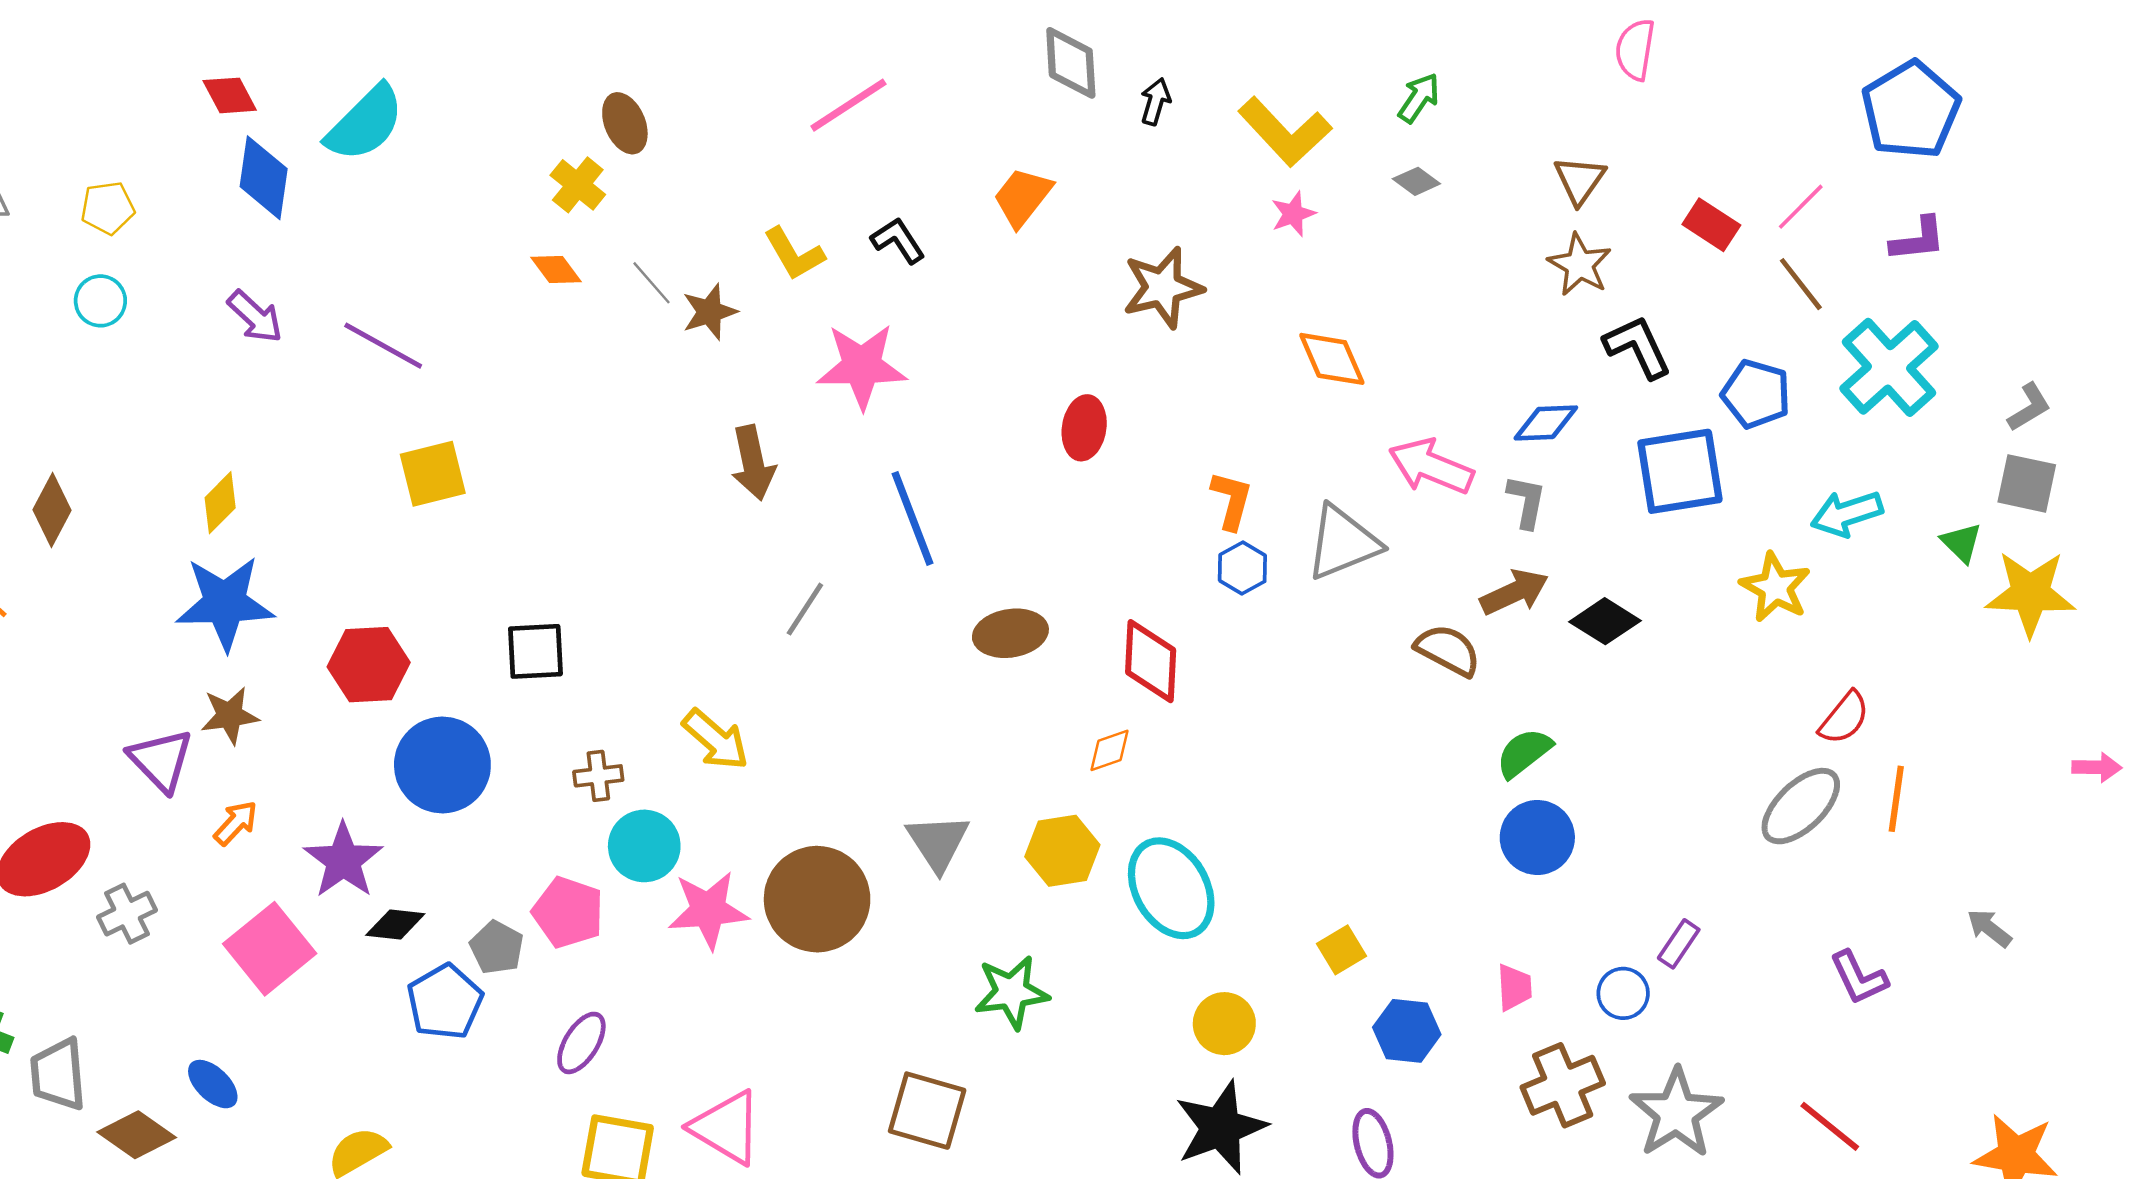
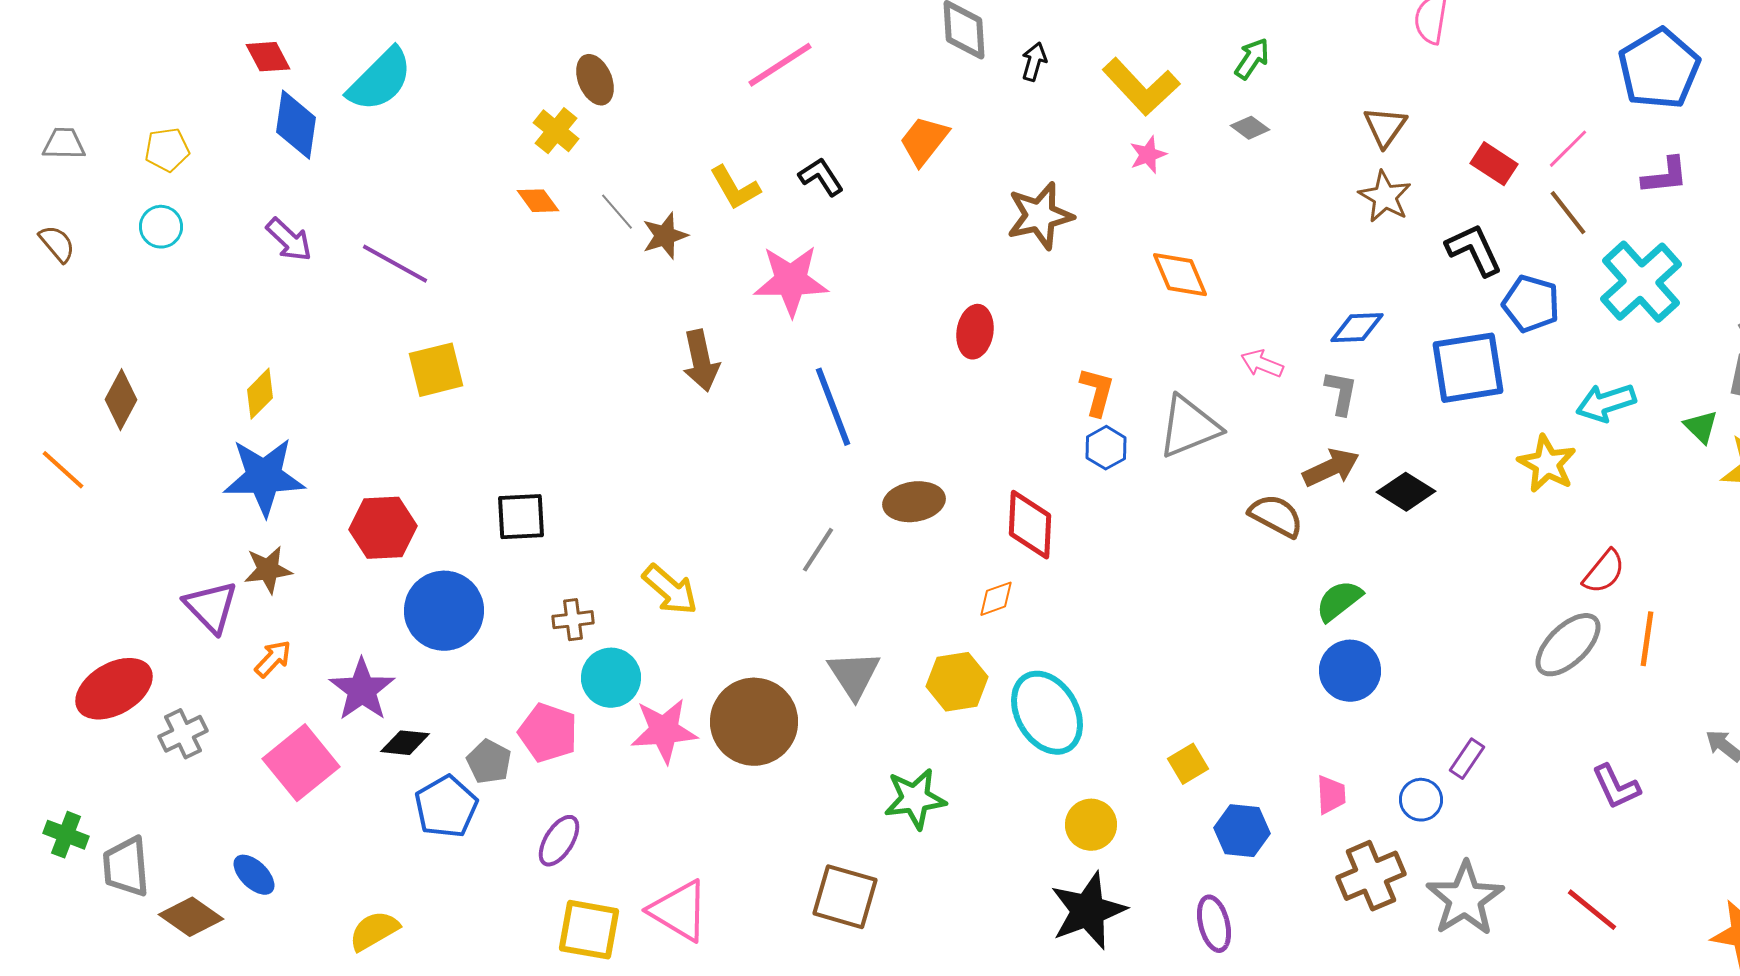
black L-shape: (1638, 347) -> (1474, 250), moved
pink arrow: (1431, 466) -> (1262, 364), size x0.6
gray line: (805, 609) -> (818, 550), moved

